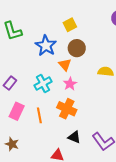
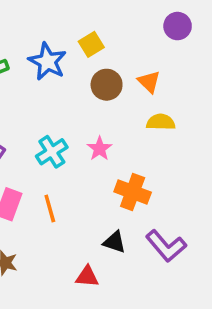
blue star: (46, 46) -> (47, 62), moved
orange triangle: (65, 65) -> (149, 82), moved
orange cross: (67, 109) -> (133, 192), moved

